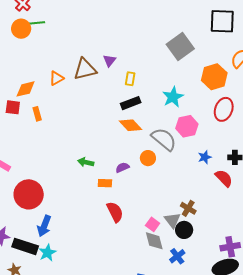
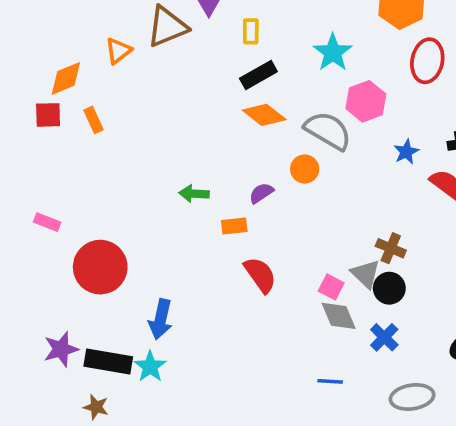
blue arrow: (44, 226) -> (161, 319), moved

